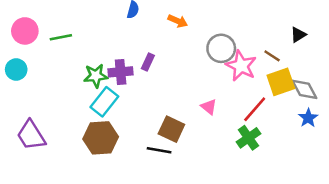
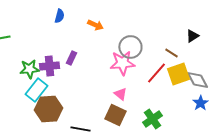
pink star: (241, 66) -> (122, 63), moved, turned -30
red line: (255, 109) -> (156, 73), moved
brown square: (171, 129) -> (115, 115), moved
brown hexagon: (101, 138) -> (48, 109), moved

